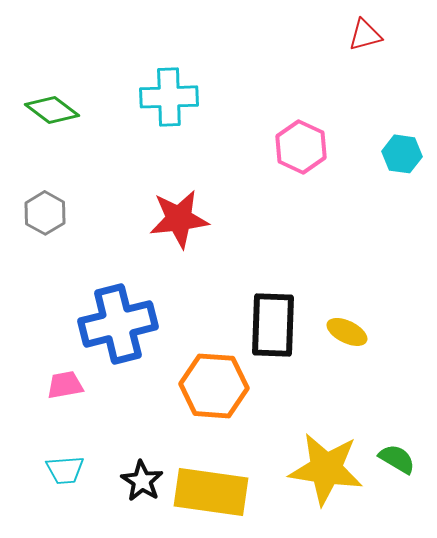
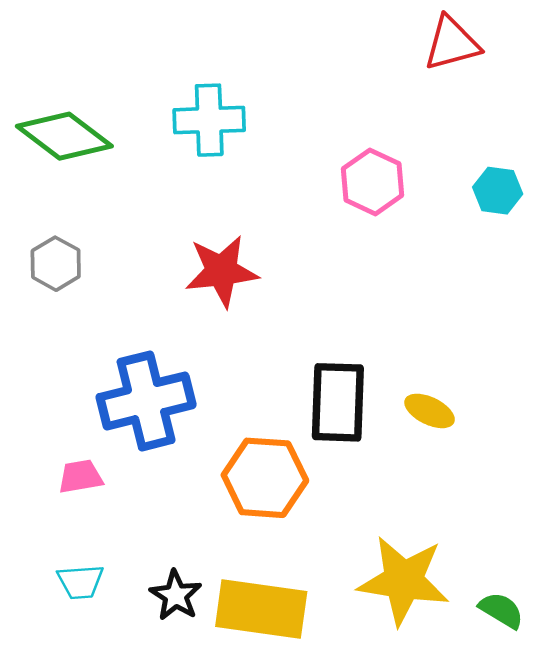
red triangle: (365, 35) -> (452, 43), size x1.4
green diamond: (52, 110) -> (64, 136), size x1.4
green semicircle: (397, 459) -> (501, 610), moved

